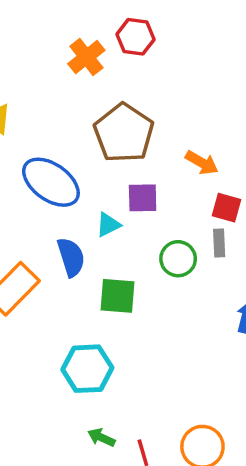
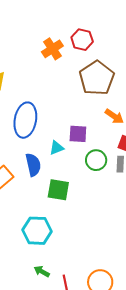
brown pentagon: (124, 133) -> (97, 78), moved
blue ellipse: (51, 182) -> (25, 120), turned 60
green circle: (178, 259) -> (96, 160), moved

